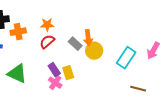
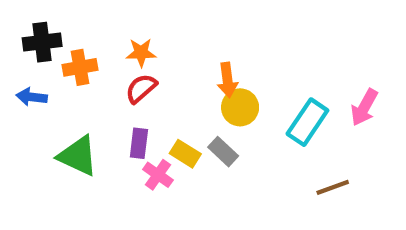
gray rectangle: (75, 44) -> (223, 152), moved
purple rectangle: (54, 70) -> (139, 143), moved, turned 40
yellow rectangle: (68, 73) -> (185, 154), turned -40
brown line: (138, 89) -> (333, 187), turned -35

